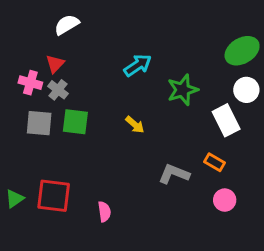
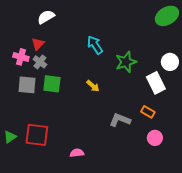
green ellipse: (242, 51) -> (167, 16), moved
cyan arrow: (138, 65) -> (95, 45), turned -90
pink semicircle: (104, 212) -> (77, 153), moved, turned -88

